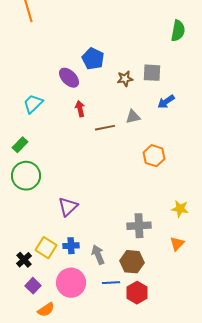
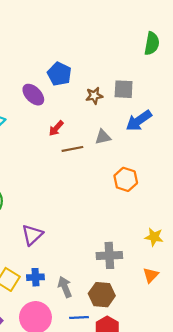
blue arrow: (166, 102) -> (139, 121), size x1.4
red arrow: (80, 109) -> (56, 128), moved, turned -126

